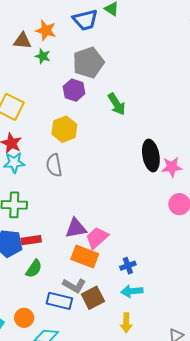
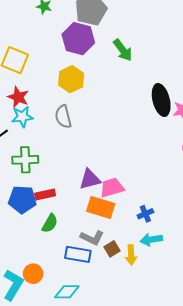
purple hexagon: (74, 90) -> (78, 39), size x1.4
pink trapezoid: (97, 238) -> (112, 188), turned 30
brown square: (93, 298) -> (112, 249), size x0.7
orange circle: (24, 318) -> (33, 274), moved
yellow arrow: (126, 323) -> (131, 255), moved

